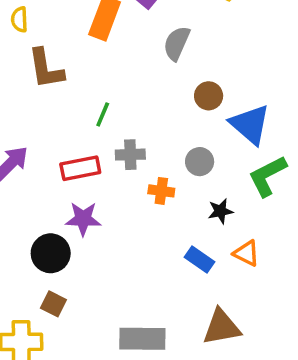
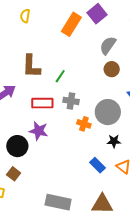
brown L-shape: (46, 69) -> (31, 66), moved
brown circle: (209, 96) -> (112, 69), moved
gray circle: (200, 162) -> (108, 112), size x1.6

